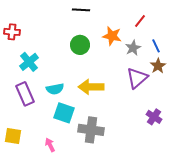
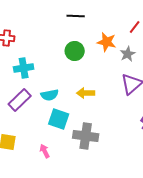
cyan cross: (29, 62) -> (24, 68), turned 30
yellow arrow: (91, 87) -> (86, 93), size x0.7
purple rectangle: (25, 94) -> (20, 100), turned 70

